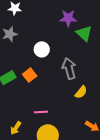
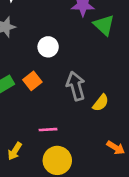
gray arrow: (69, 68) -> (76, 86), moved

